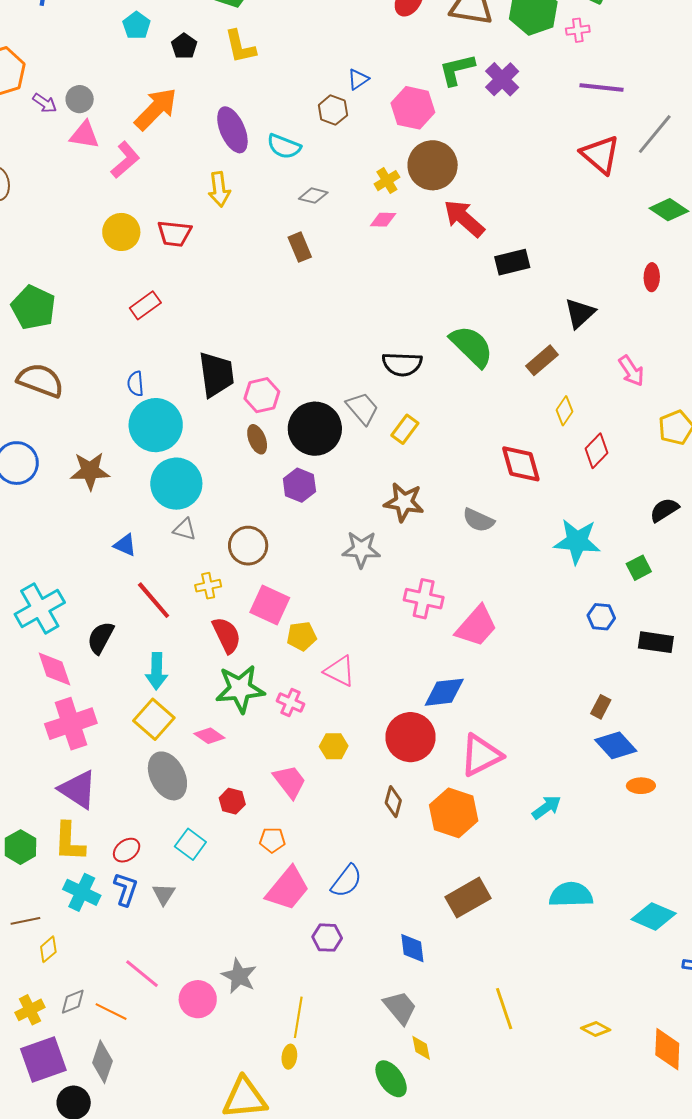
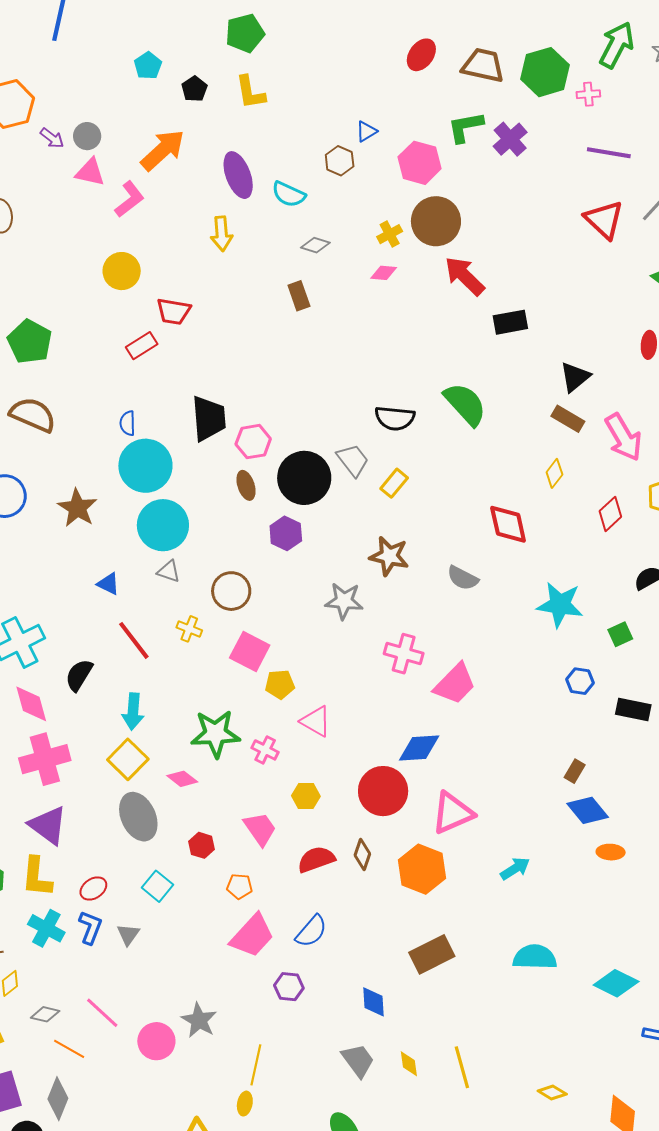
red trapezoid: (174, 234) -> (174, 311), moved
brown rectangle: (542, 360) -> (568, 419), moved, turned 68
pink arrow: (631, 371) -> (623, 437), size x1.5
red diamond: (597, 451) -> (610, 514), moved
brown star: (90, 471) -> (77, 508), turned 30
yellow cross: (208, 586) -> (189, 629), turned 30
red semicircle: (227, 635) -> (316, 859), moved, turned -87
gray diamond: (73, 1002) -> (45, 1014), moved, turned 32
yellow diamond: (421, 1048) -> (409, 1064), moved

